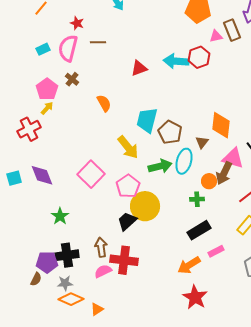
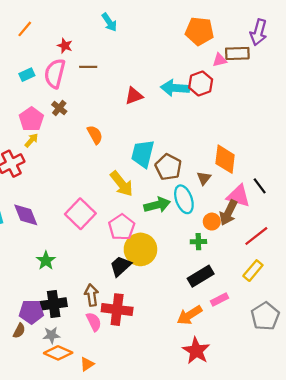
brown rectangle: (232, 30) -> (237, 53), turned -70
cyan ellipse: (184, 161) -> (184, 199), turned -35
pink semicircle: (103, 271) -> (94, 322), turned 90

